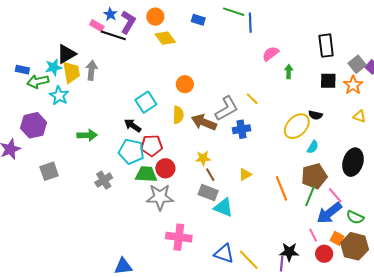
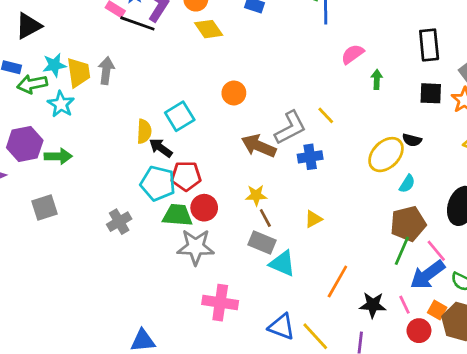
black triangle: (66, 54) -> (28, 26), moved
yellow semicircle: (178, 115) -> (144, 131), moved
green arrow: (87, 135) -> (58, 156), moved
orange line: (282, 188) -> (337, 282), moved, turned 50
black star: (289, 252) -> (373, 305), moved

